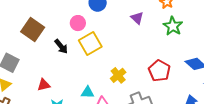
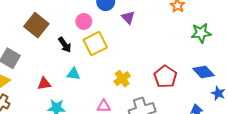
purple triangle: (137, 18) -> (128, 17), moved
green star: (173, 26) -> (201, 33), moved, turned 30
cyan triangle: (88, 92) -> (73, 74), moved

